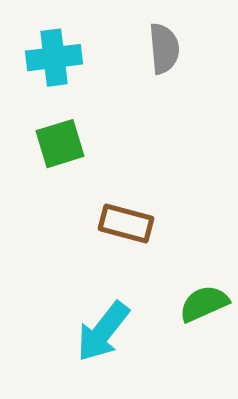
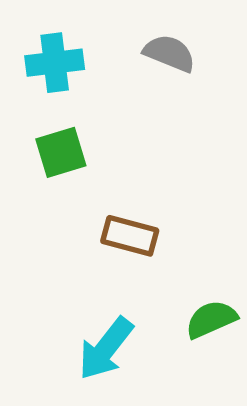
gray semicircle: (164, 49) -> (169, 53), turned -63

